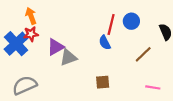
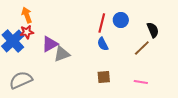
blue semicircle: (105, 43) -> (103, 44), moved
brown line: (143, 54) -> (142, 48), moved
brown square: (103, 82) -> (104, 77), moved

